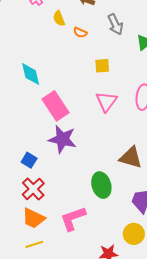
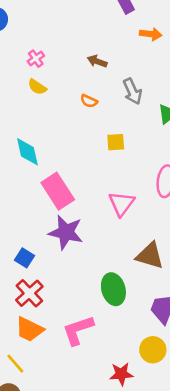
yellow semicircle: (59, 18) -> (37, 87), moved, turned -35
pink triangle: (106, 101) -> (122, 204), moved
yellow line: (34, 244) -> (15, 364), moved, turned 66

